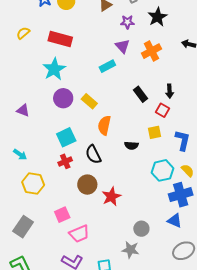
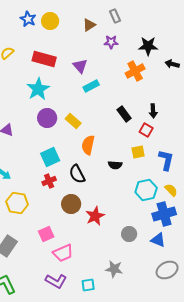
black star: (158, 17) -> (148, 46), moved, turned 30
purple triangle: (122, 46) -> (80, 66), moved
gray circle: (141, 229) -> (129, 234), moved

